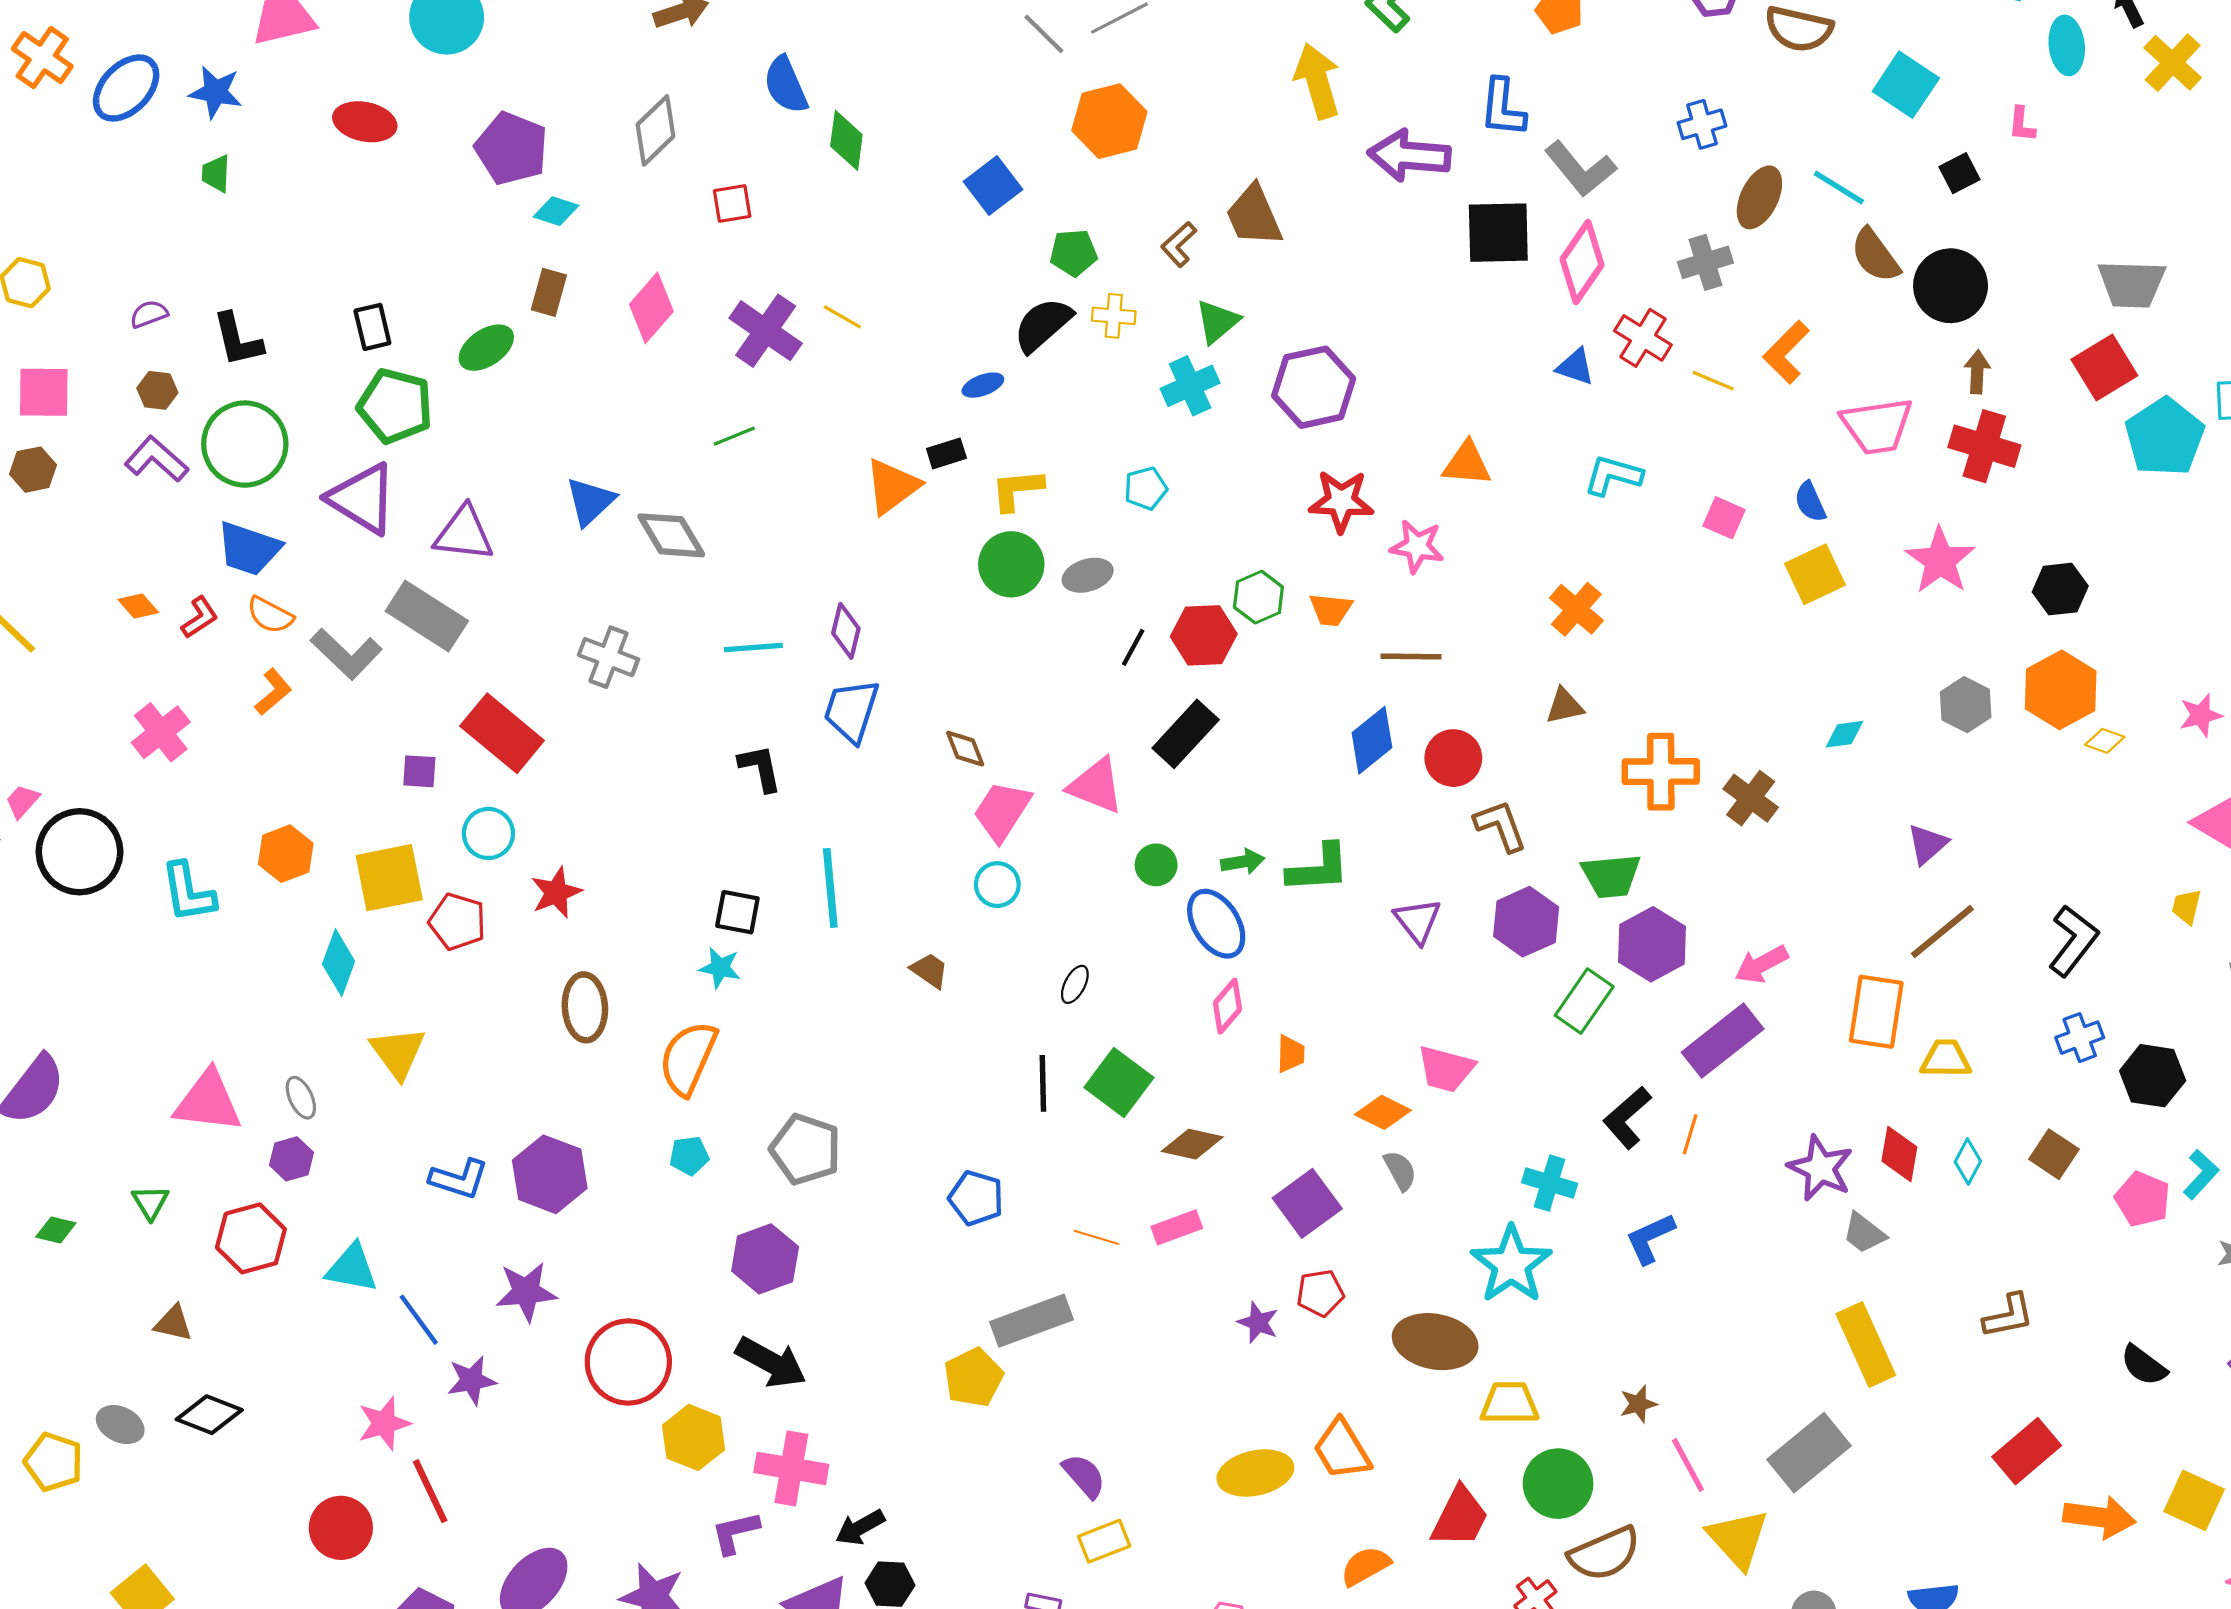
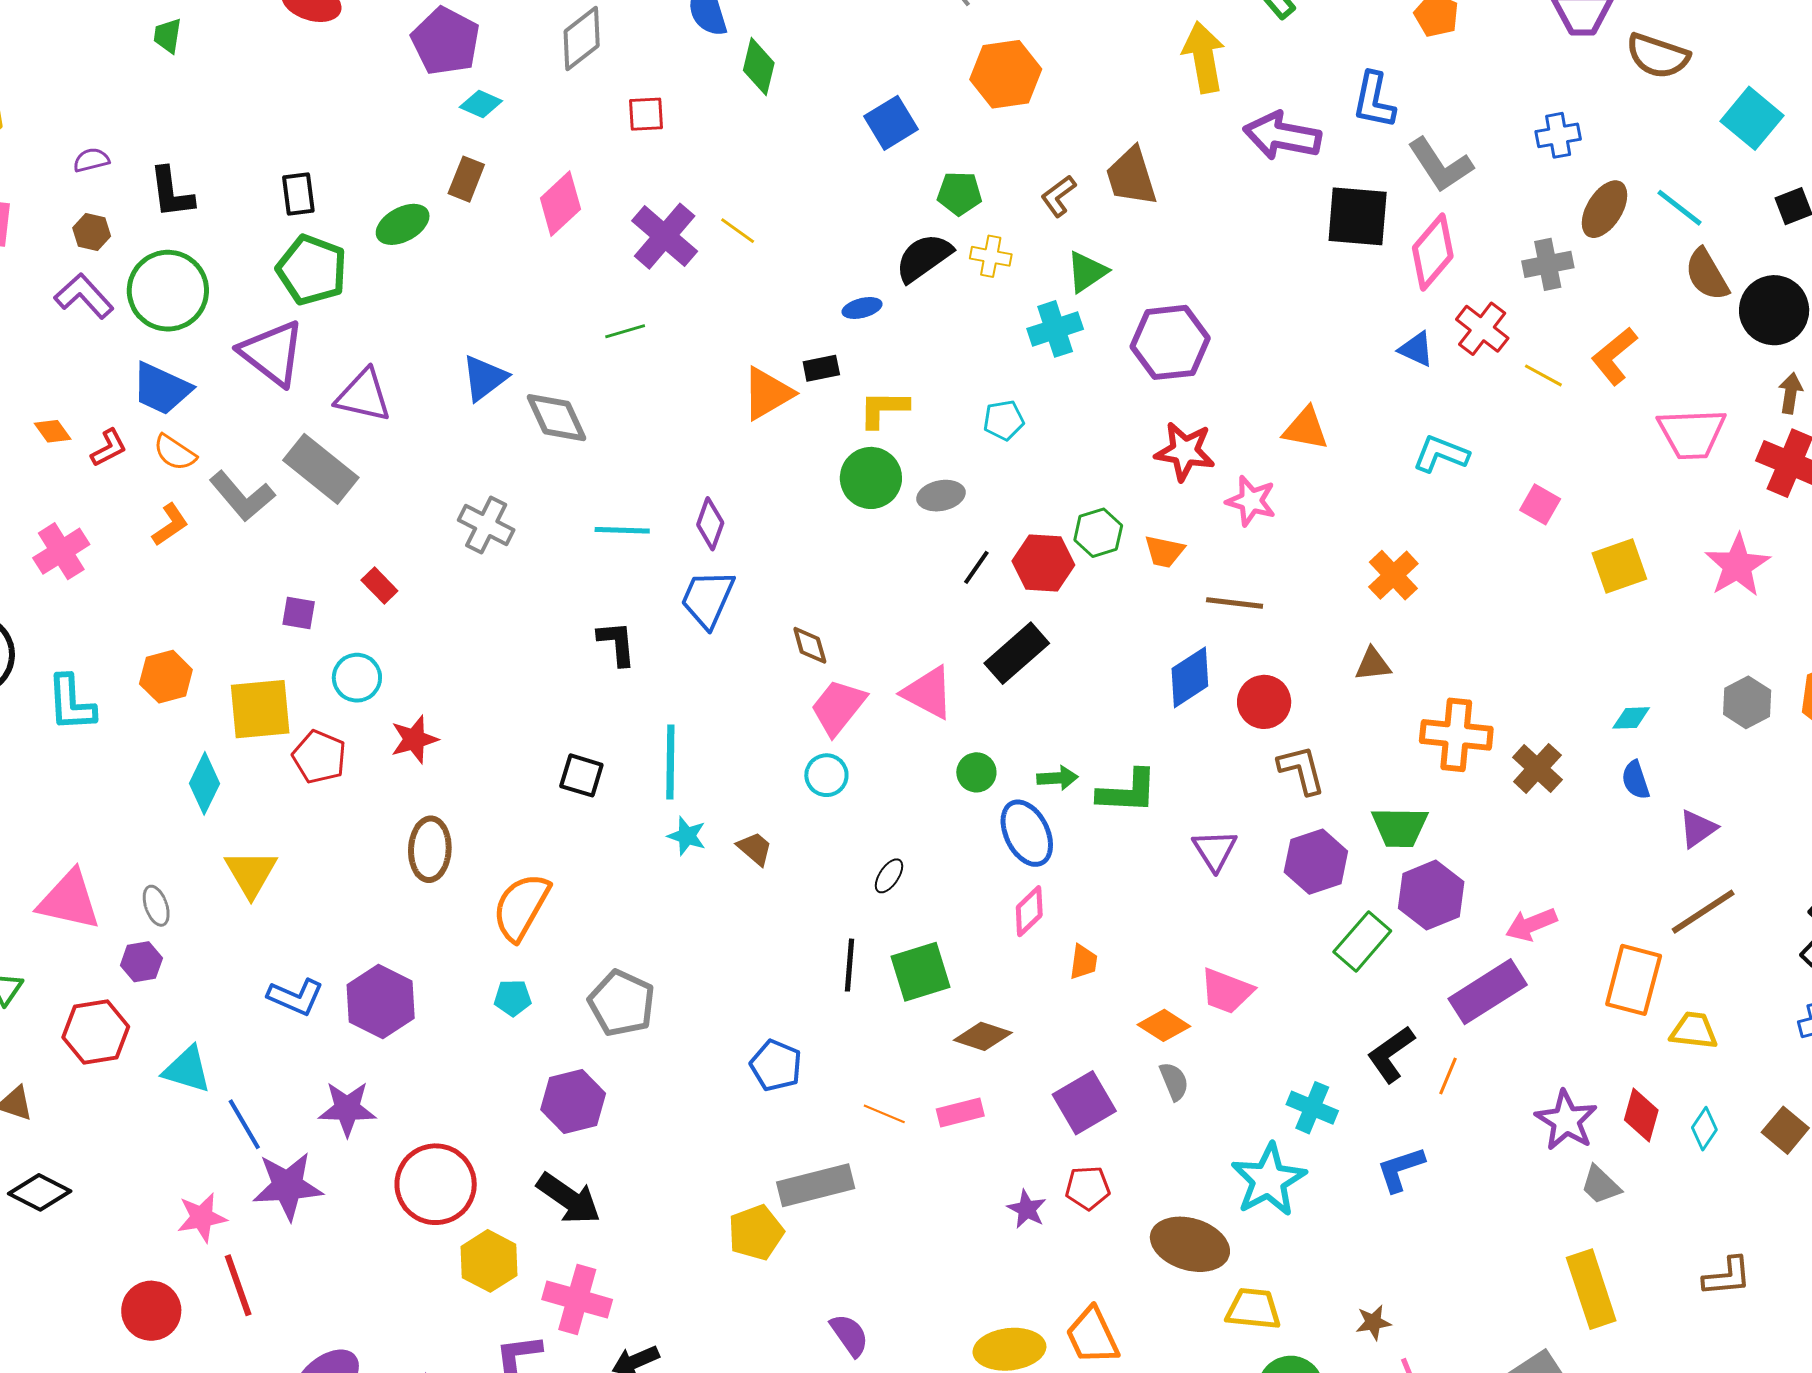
blue semicircle: (1810, 502) -> (1635, 780), moved
red rectangle: (502, 733) -> (379, 586), size x0.5
cyan star: (720, 968) -> (687, 836), moved
green square: (1119, 1082) -> (920, 972), turned 30
purple star: (472, 1380) -> (288, 1186), size x1.5

